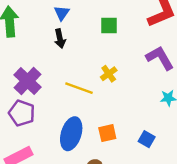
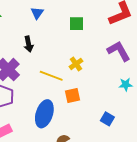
black arrow: (60, 39) -> (28, 44), moved
orange square: (107, 133) -> (72, 96), moved

